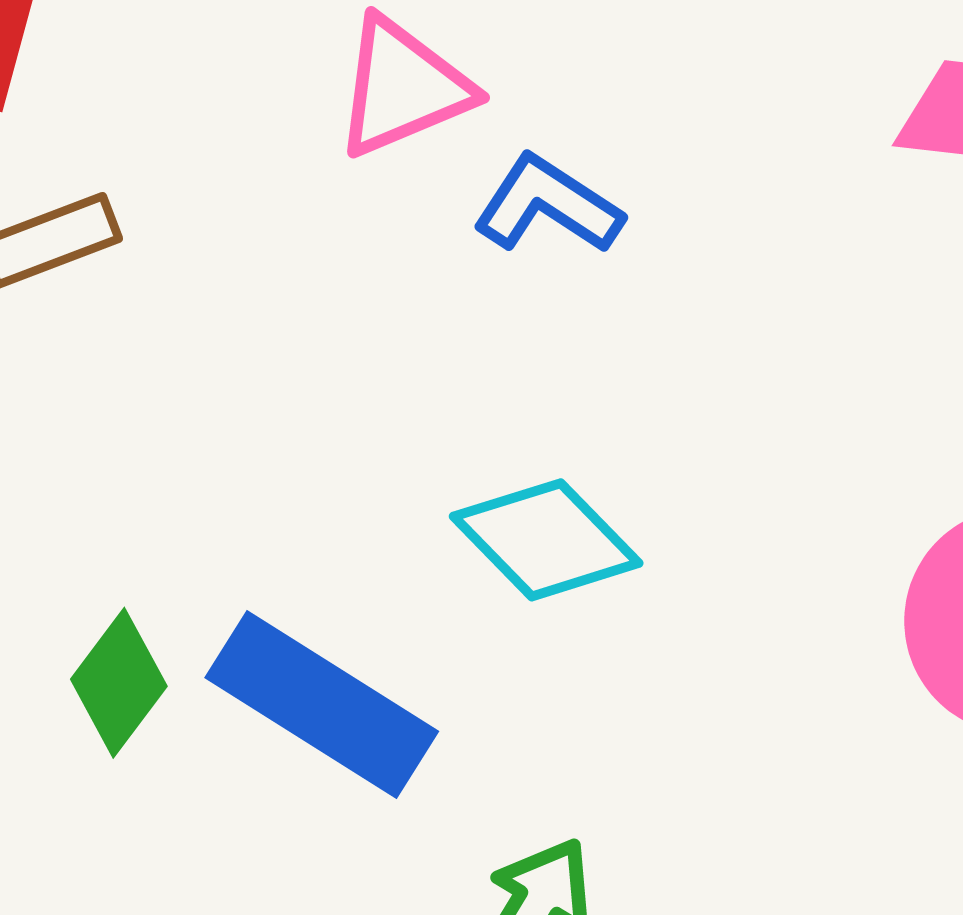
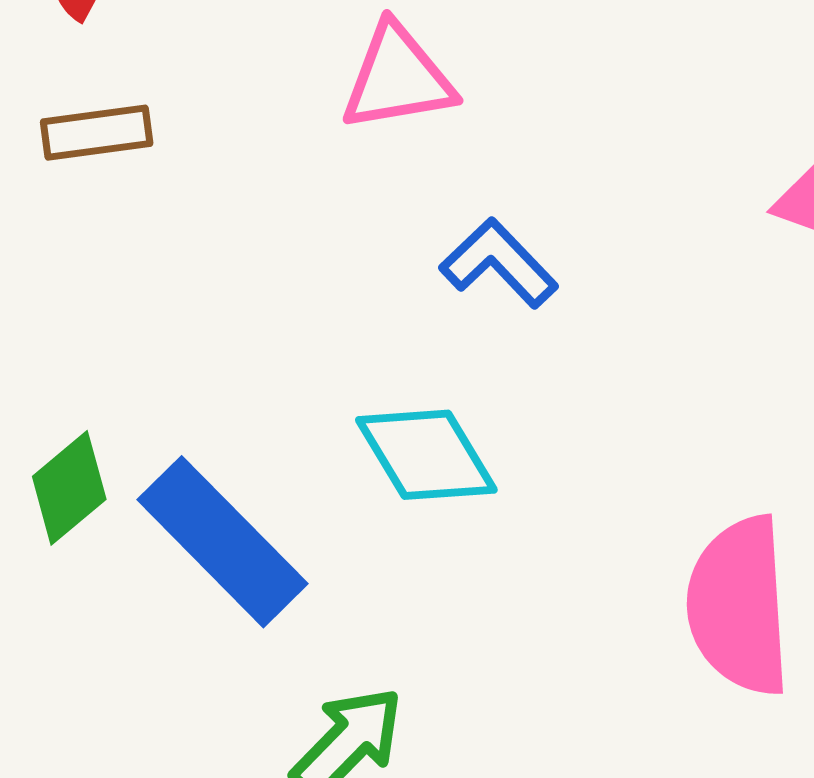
blue L-shape: (548, 205) -> (499, 263), moved

